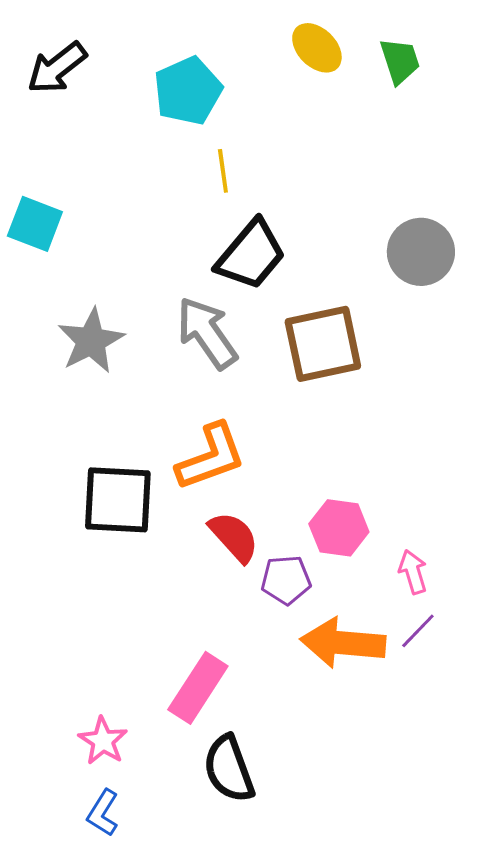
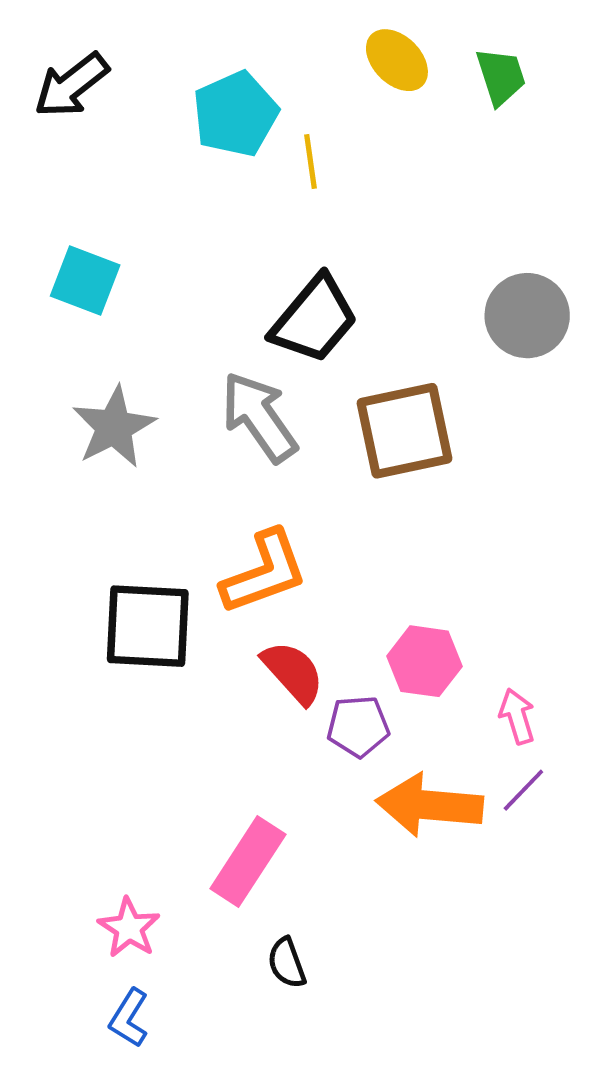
yellow line: (223, 171) -> (311, 162), moved
cyan square: (35, 224) -> (85, 280), moved
black semicircle: (229, 769) -> (287, 963), size x0.6

